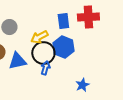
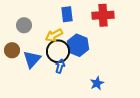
blue rectangle: (63, 21) -> (67, 14), moved
blue triangle: (17, 61) -> (32, 59), turned -36

